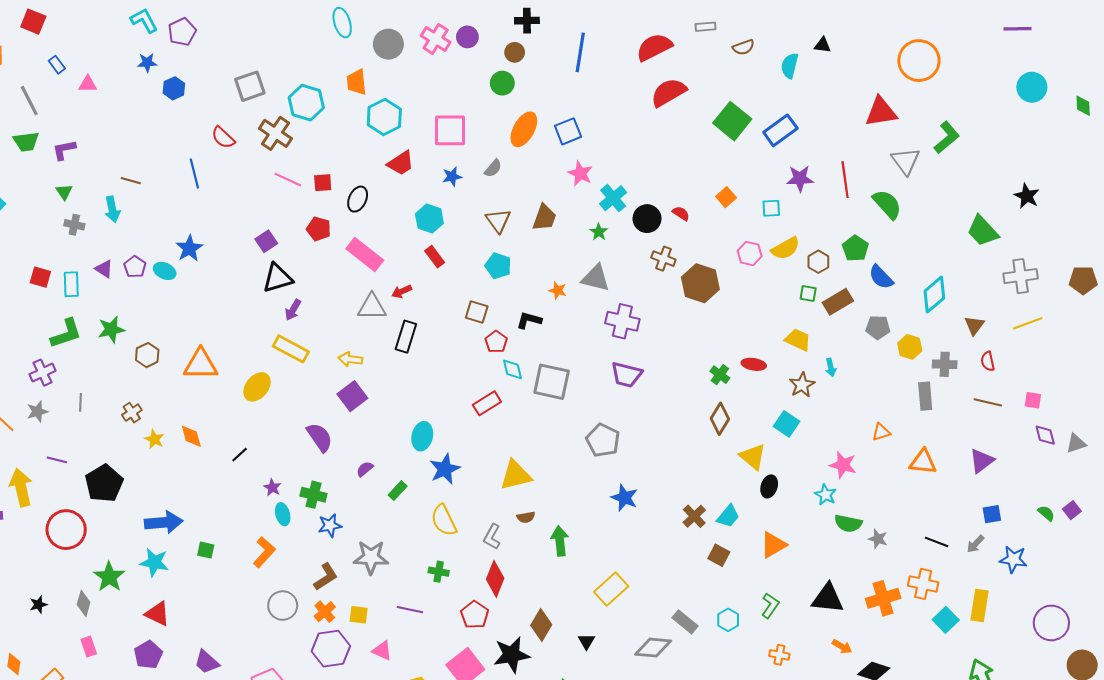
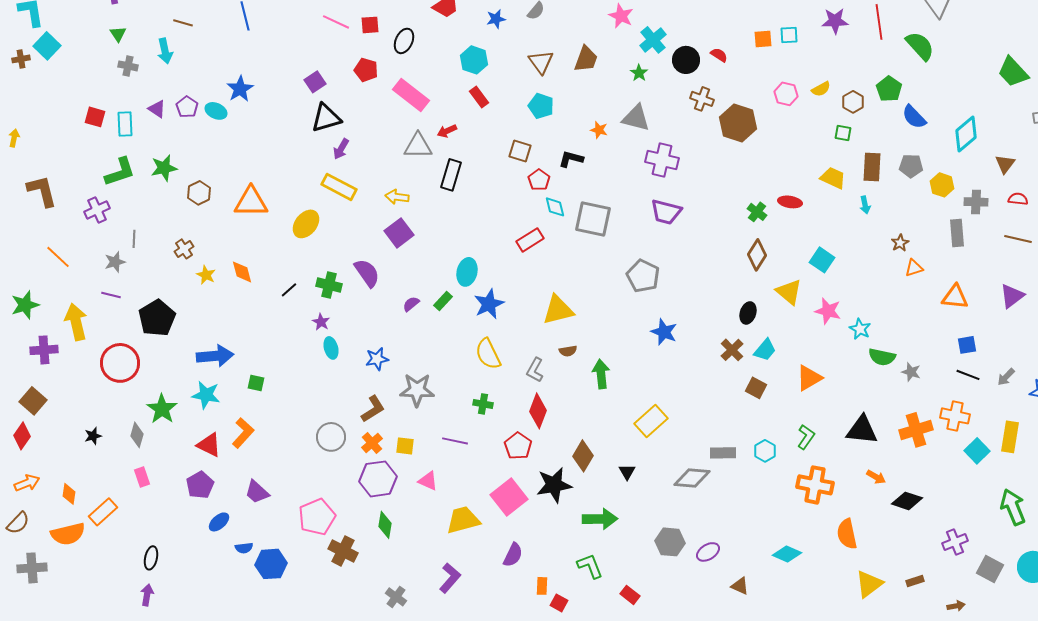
orange square: (726, 197) -> (763, 39), turned 36
cyan square: (771, 208) -> (789, 35), moved
yellow semicircle: (786, 248) -> (821, 89), size x0.7
brown rectangle: (838, 302) -> (872, 167), moved, turned -56
red semicircle: (988, 361) -> (1018, 199), turned 108
brown star: (802, 385) -> (900, 243), moved, size x0.7
gray star: (37, 412) -> (115, 262), moved
pink star: (843, 465) -> (828, 311), moved
black ellipse: (769, 486) -> (748, 313), moved
green rectangle: (398, 491) -> (443, 301), moved
green cross: (313, 495) -> (329, 285), moved
blue square: (992, 514) -> (967, 345), moved
orange L-shape: (264, 552) -> (243, 433), moved
gray rectangle: (685, 622) -> (723, 453), turned -40
orange cross: (779, 655) -> (815, 485), size x1.8

